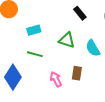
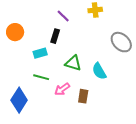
black rectangle: (80, 13) -> (55, 36), moved, turned 56
pink arrow: (56, 79) -> (62, 89), moved, turned -98

